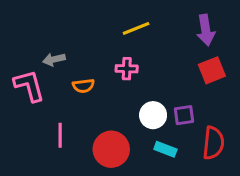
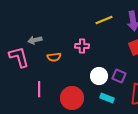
yellow line: (136, 28) -> (104, 20), moved
purple square: (184, 115) -> (119, 76), turned 32

